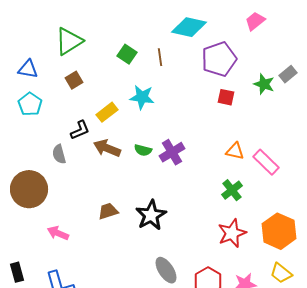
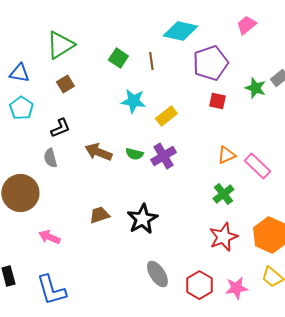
yellow rectangle: (107, 112) -> (166, 116), moved
black L-shape: (80, 130) -> (60, 128), moved
orange triangle: (235, 151) -> (226, 155), turned -36

